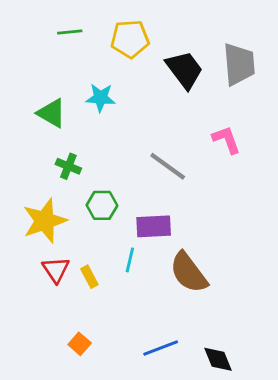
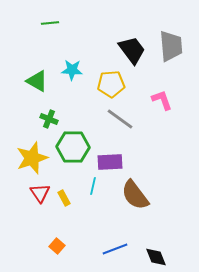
yellow pentagon: (130, 39) -> (111, 84), moved
green hexagon: (102, 205) -> (73, 147), size x1.5

